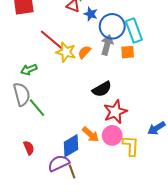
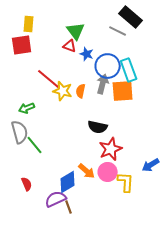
orange semicircle: (84, 52) -> (81, 91), turned -32
orange square: (128, 52) -> (123, 91), size x1.6
black semicircle: (102, 89) -> (98, 127), turned 42

